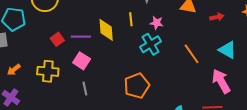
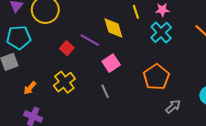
purple line: (81, 37) -> (90, 40), turned 42
pink square: (82, 61) -> (111, 63), moved, turned 36
yellow cross: (48, 71) -> (64, 82), turned -30

